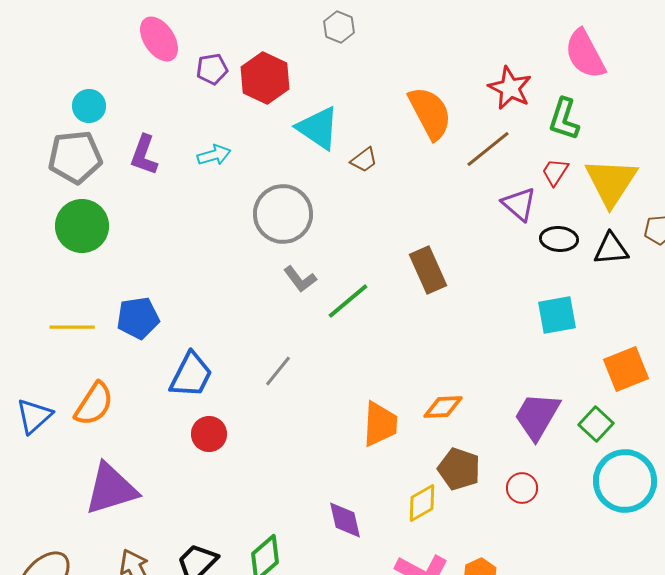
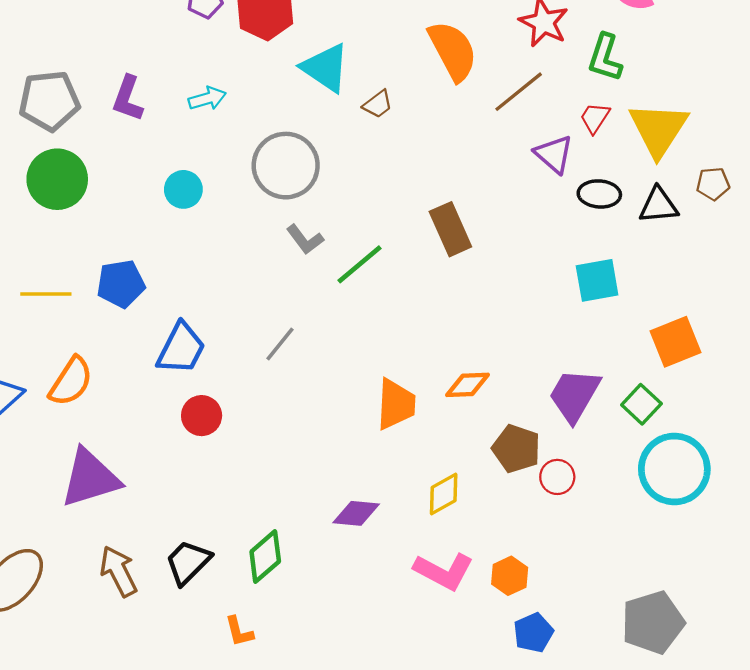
cyan circle: (89, 106) -> (183, 189), moved
brown pentagon: (459, 469) -> (516, 449), moved
purple diamond: (345, 520) -> (356, 513), turned -72

